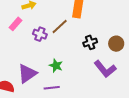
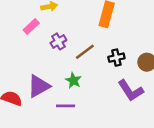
brown line: (60, 26) -> (85, 52), moved
purple cross: (40, 34) -> (58, 41), turned 32

